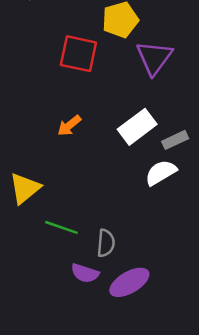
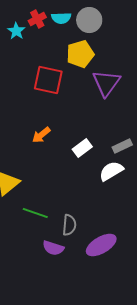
white rectangle: (137, 127) -> (82, 148), moved, size x0.7
purple ellipse: (129, 282) -> (101, 245), moved

